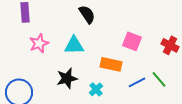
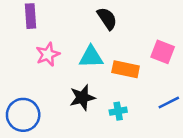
orange rectangle: (111, 64) -> (126, 69), moved
cyan cross: (96, 89) -> (118, 111), turned 32

